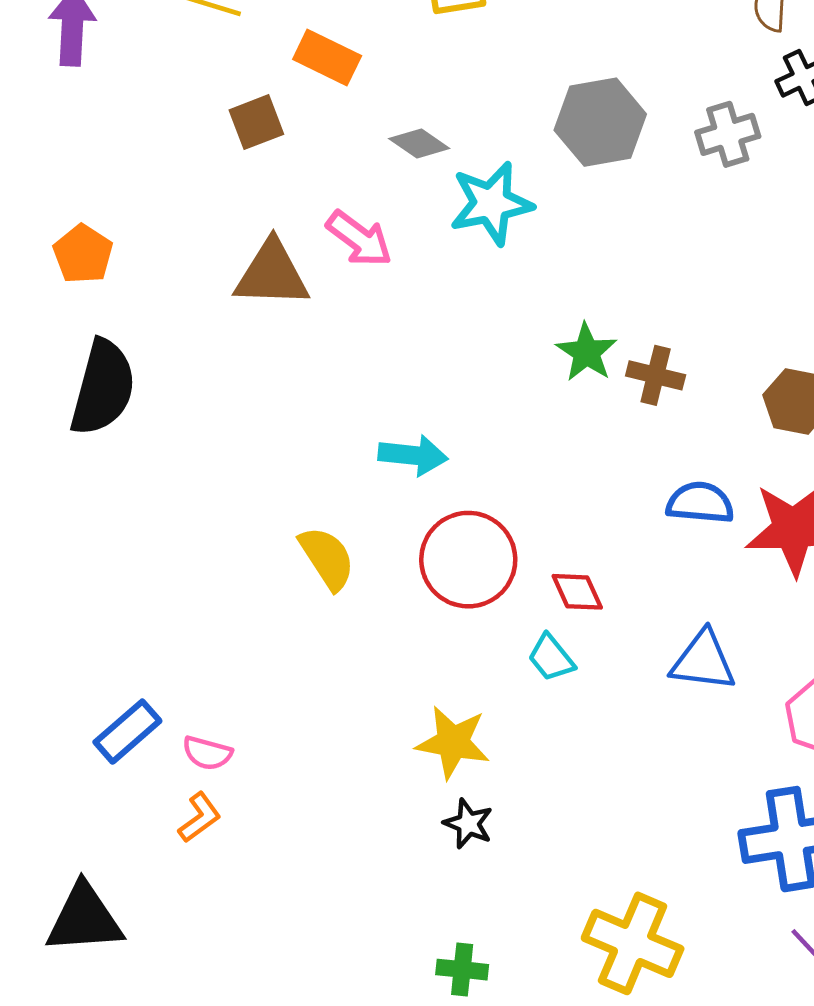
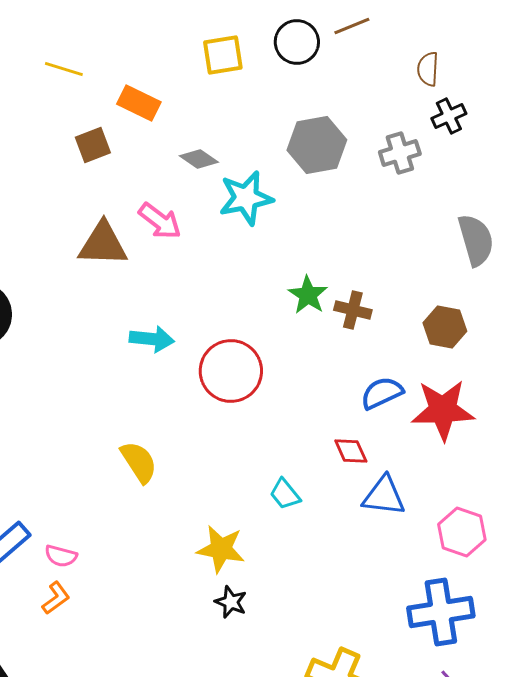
cyan arrow: (413, 455) -> (152, 339), moved
blue semicircle: (700, 503) -> (382, 393), turned -30
yellow semicircle: (327, 558) -> (139, 462), moved
red circle: (468, 560) -> (231, 371), moved
red diamond: (577, 592) -> (351, 451), moved

